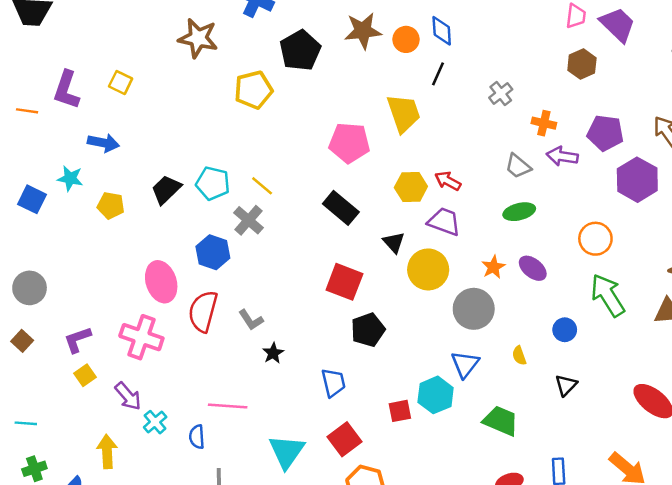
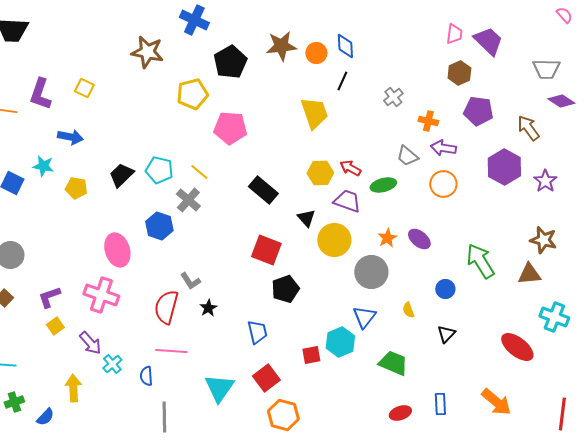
purple pentagon: (605, 133) -> (478, 111), moved
pink pentagon: (349, 143) -> (230, 128), moved
green ellipse: (519, 212) -> (383, 185), moved
orange circle: (595, 239) -> (443, 184), moved
red semicircle: (203, 311) -> (166, 307), moved

